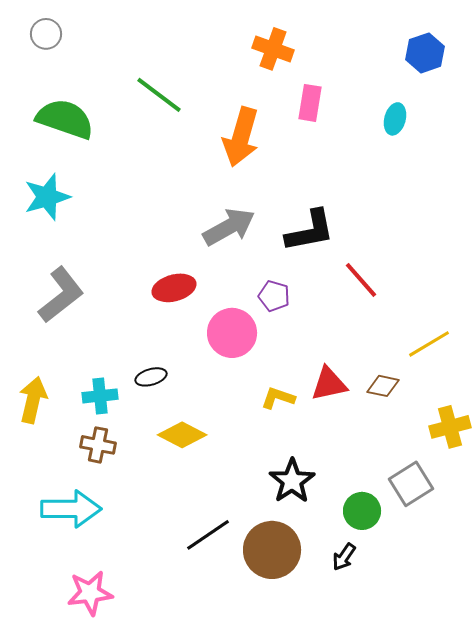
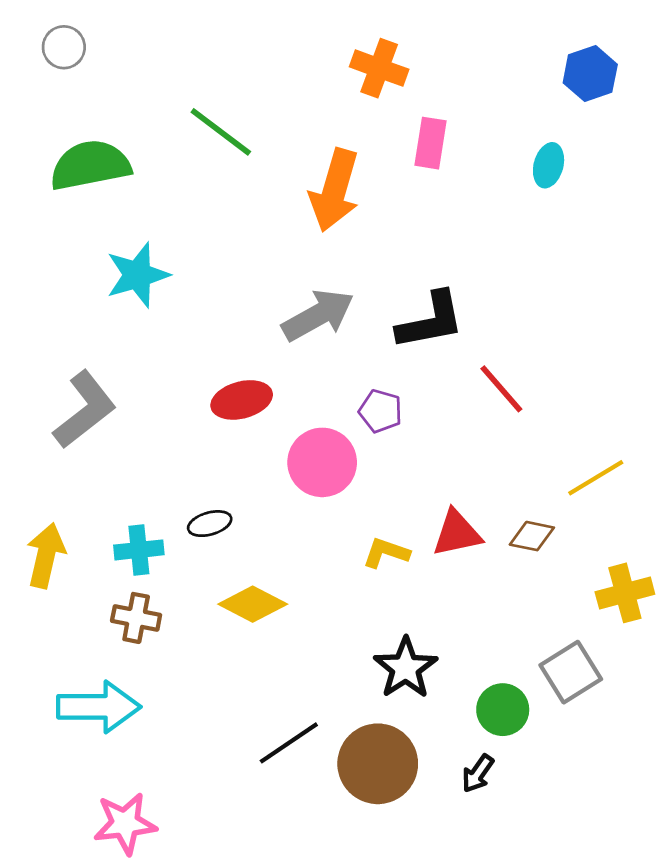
green semicircle: (65, 119) -> (90, 165), turned -30
cyan star: (47, 197) -> (137, 275), moved

